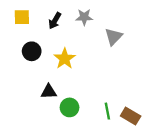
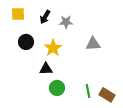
gray star: (84, 17) -> (66, 22), moved
gray triangle: (113, 37) -> (93, 44), moved, turned 42
black triangle: (49, 92) -> (46, 69), moved

